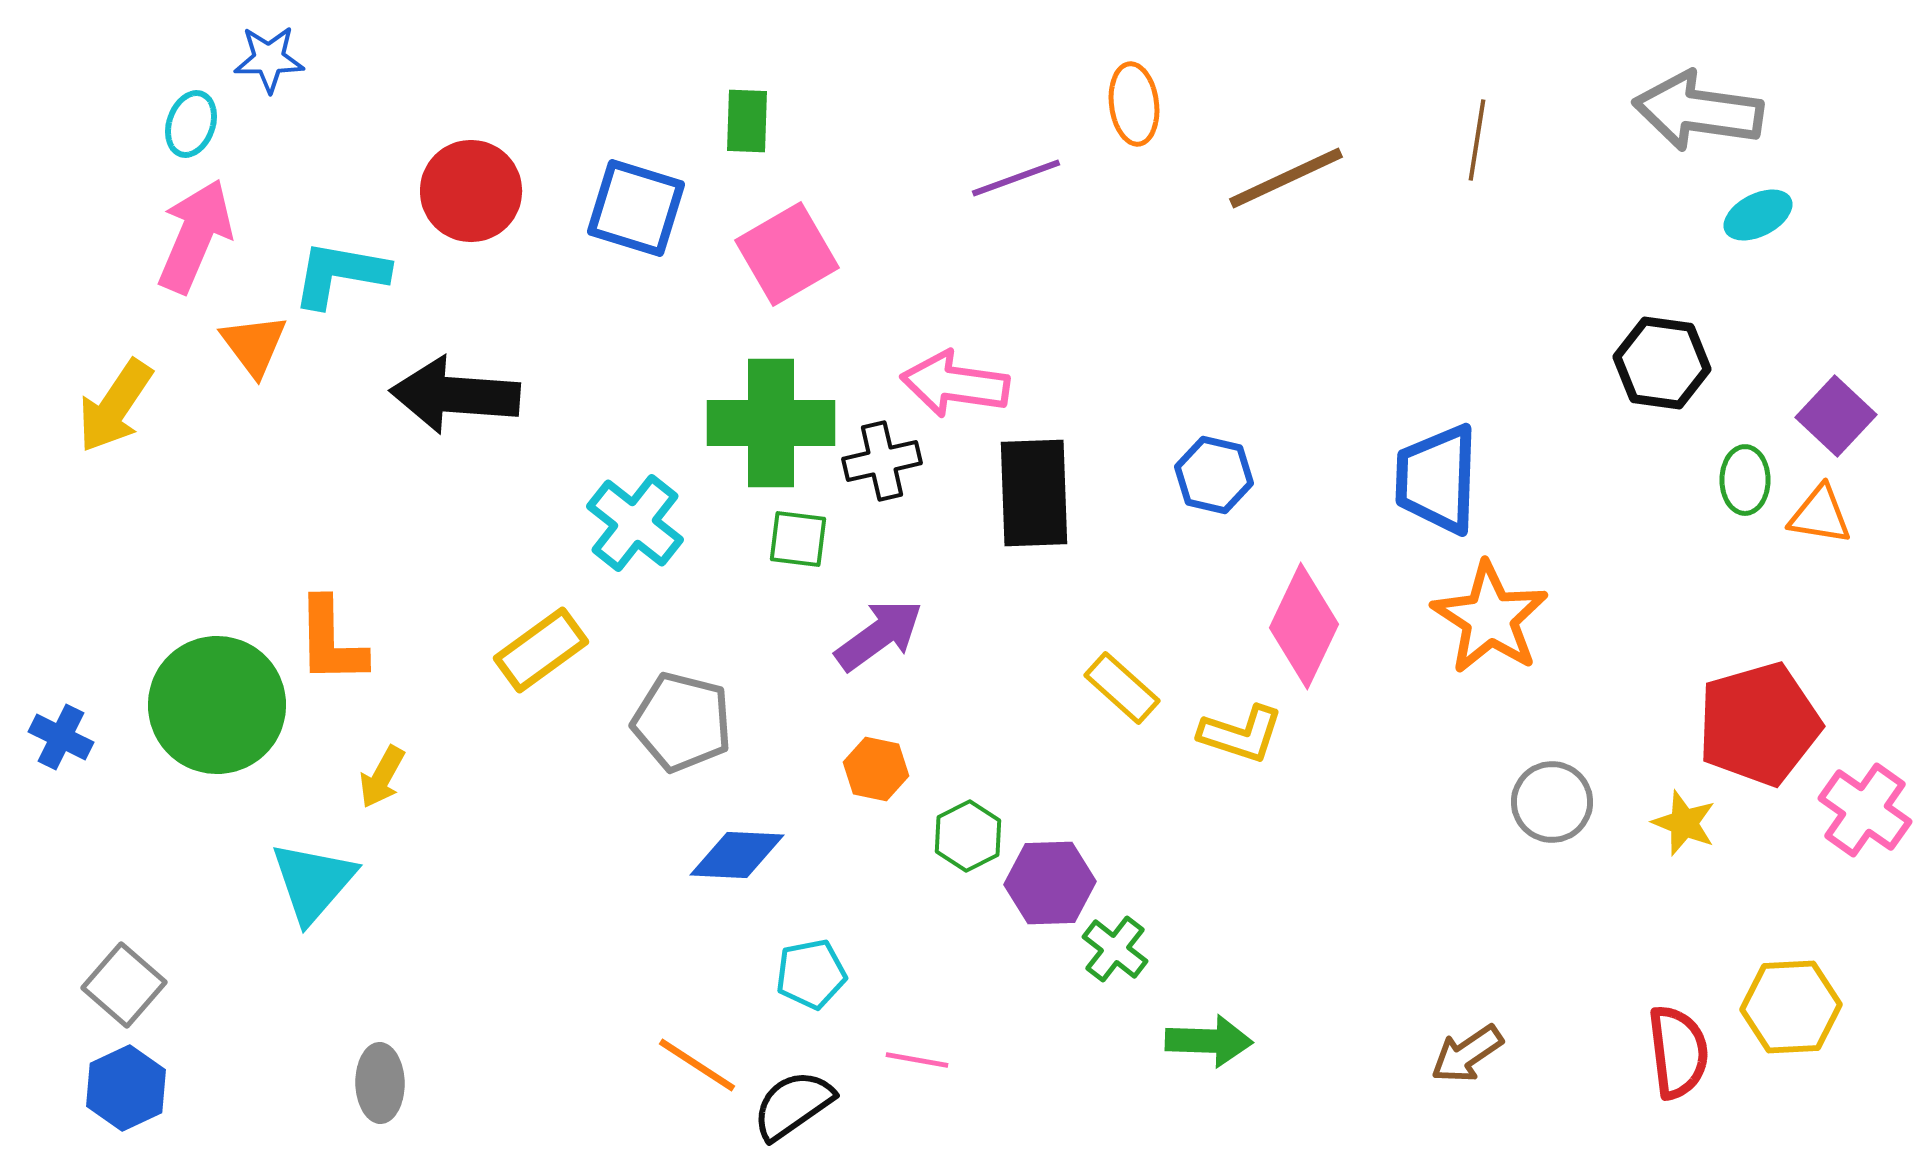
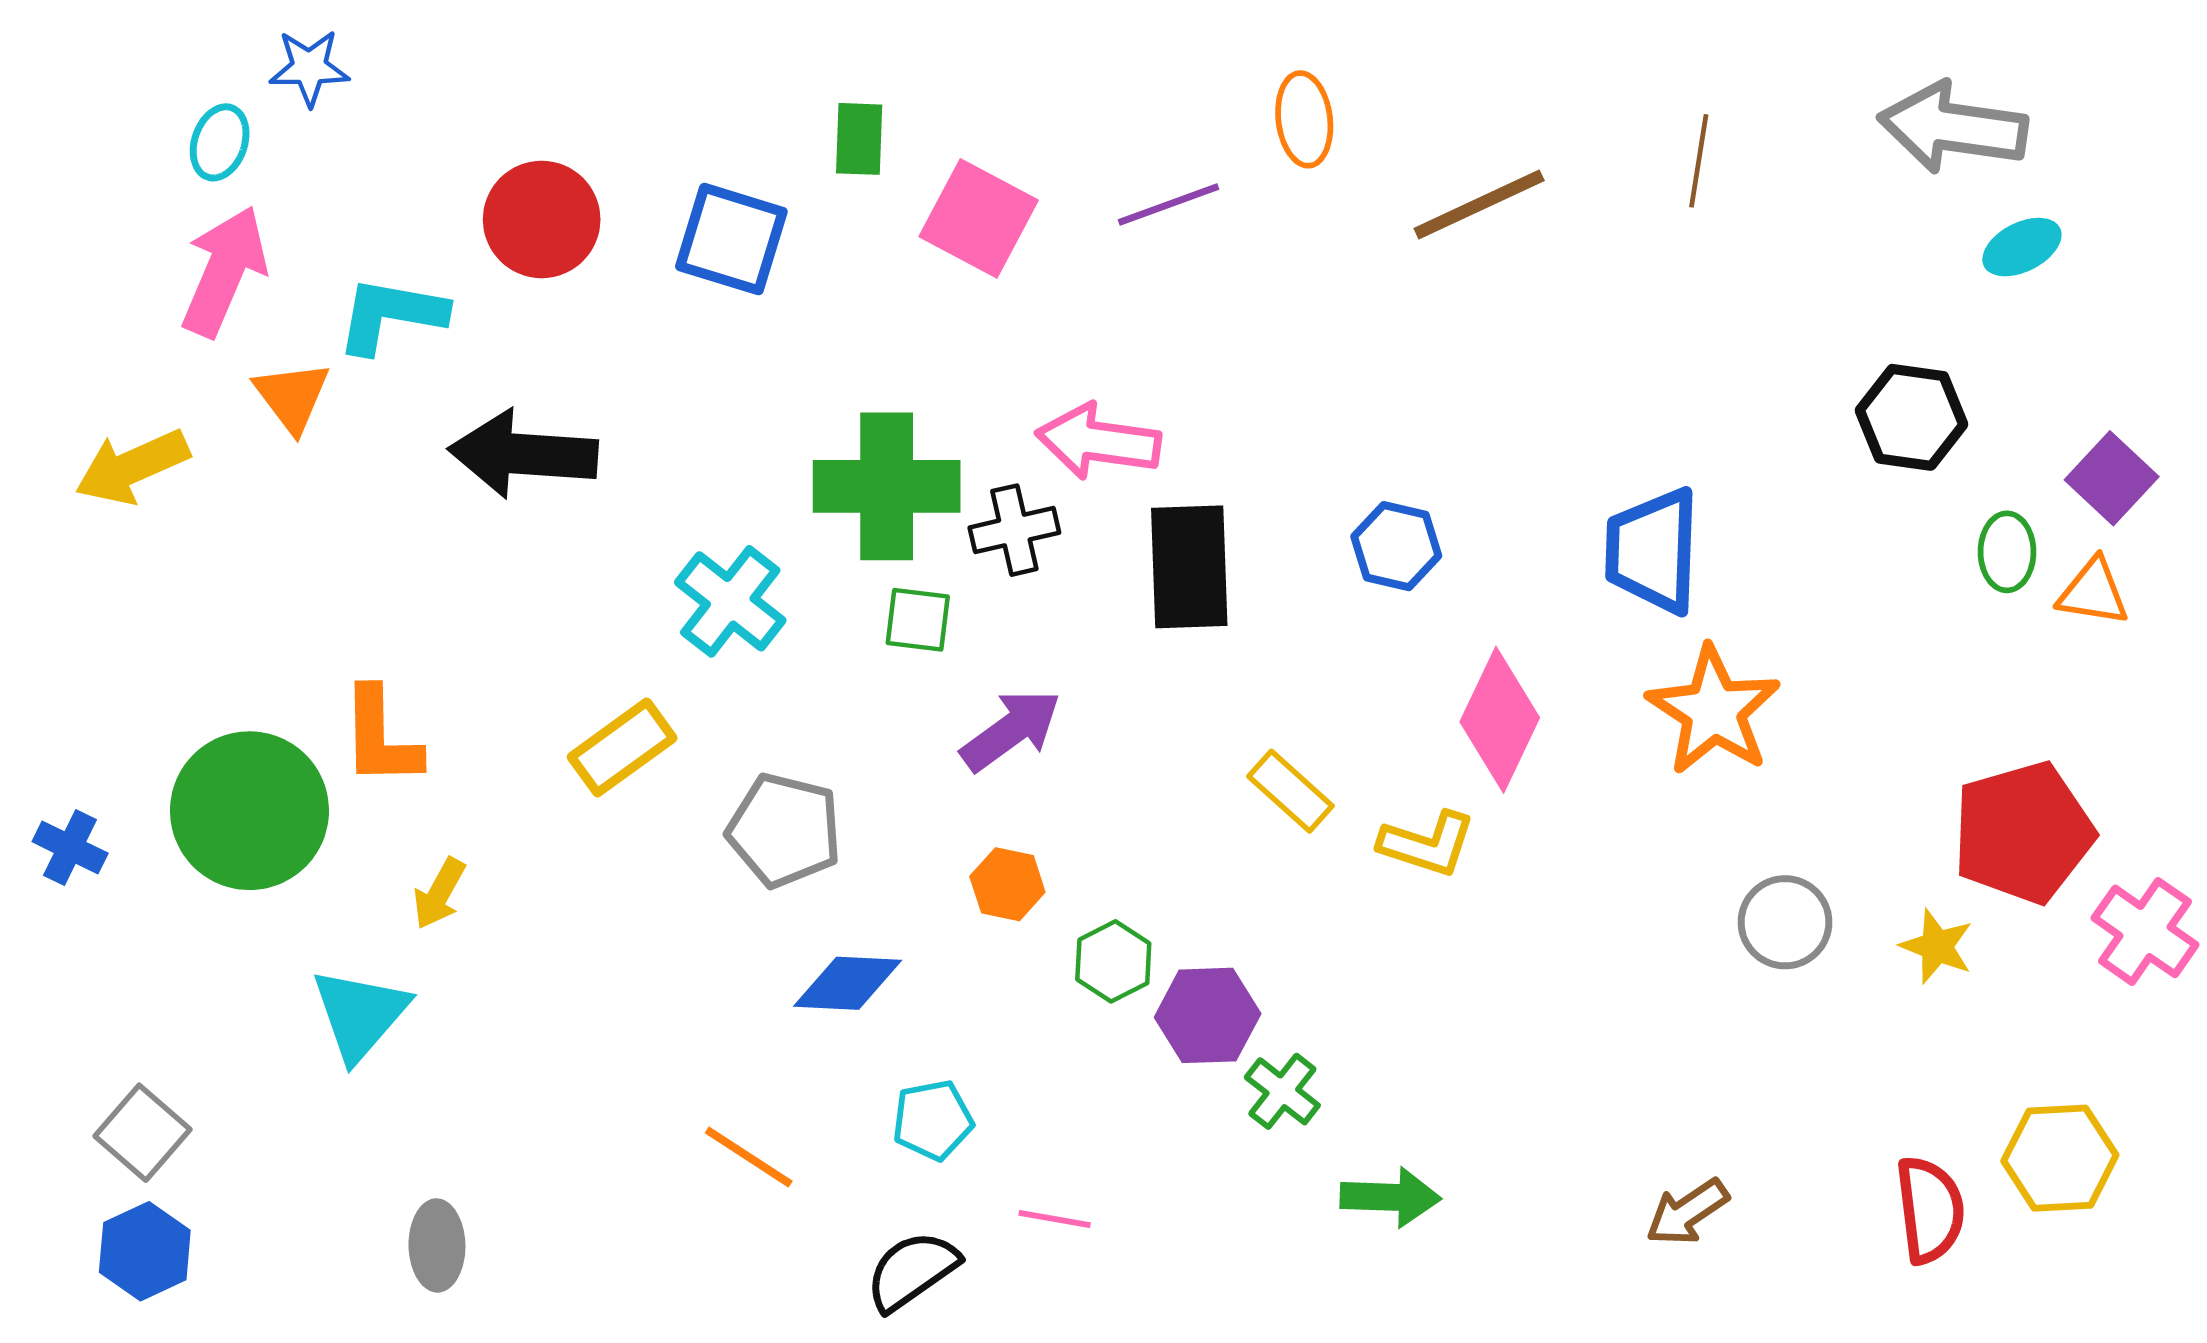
pink square: (787, 254) -> (979, 218), moved, turned -32
yellow arrow: (115, 406) -> (132, 467), turned 32
orange line: (697, 1065) -> (749, 1157), moved

